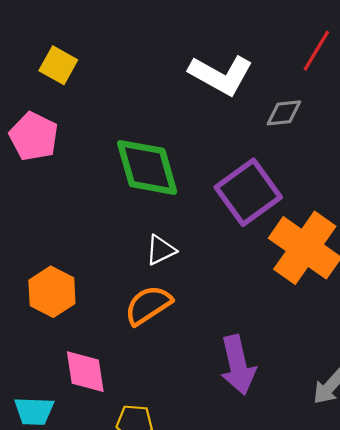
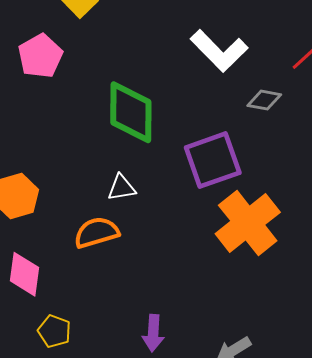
purple arrow: (238, 365) -> (153, 333), moved, size x0.7

